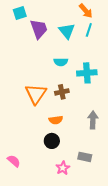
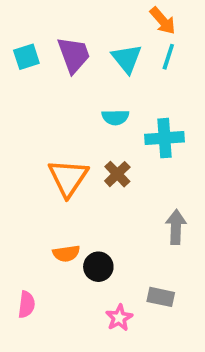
cyan square: (20, 13) -> (26, 57), moved
brown cross: (62, 92) -> (117, 174), turned -32
orange semicircle: (56, 120) -> (66, 253), moved
pink semicircle: (14, 161) -> (26, 305), turned 56

